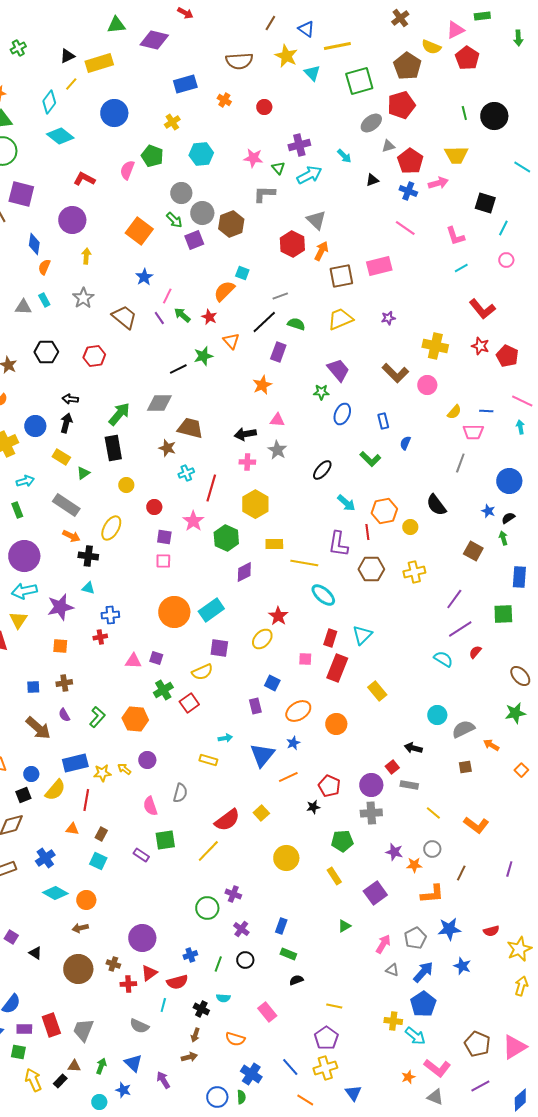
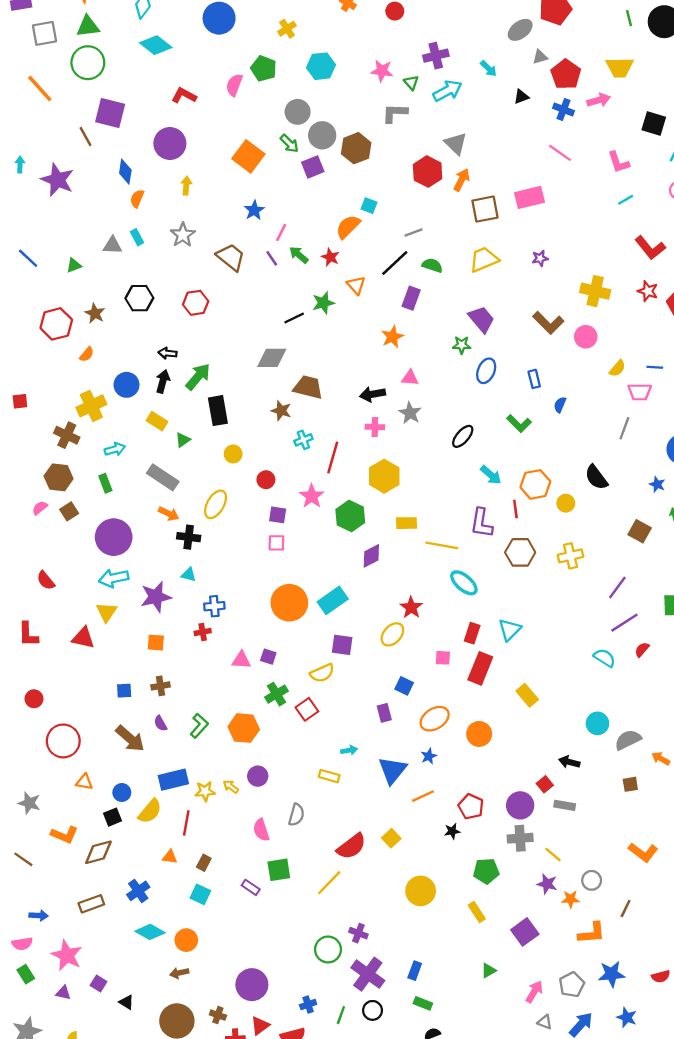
green arrow: (119, 414) -> (198, 377), moved
yellow line: (433, 813) -> (553, 855), moved
purple cross: (241, 929) -> (368, 974), size x1.8

